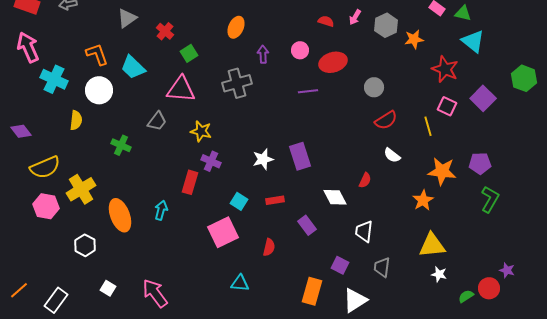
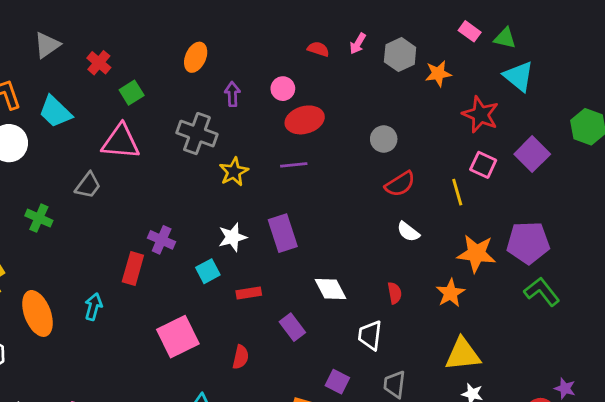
red ellipse: (333, 62) -> (305, 120), moved
gray cross: (237, 83) -> (197, 134), turned 36
purple line: (308, 91) -> (294, 165), moved
yellow star: (201, 131) -> (234, 172), moved, turned 30
purple pentagon: (480, 163) -> (528, 243), size x1.4
red semicircle: (365, 180) -> (395, 293), moved, turned -35
green L-shape: (490, 199) -> (542, 292), turned -68
cyan square: (239, 201) -> (208, 271), moved, turned 30

